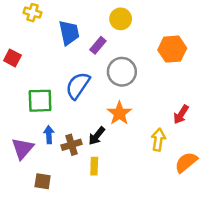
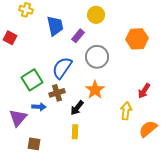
red square: (12, 58) -> (10, 38), moved
green square: (40, 101) -> (32, 80), turned -30
blue arrow: (49, 135) -> (39, 107), turned 96
brown cross: (72, 145) -> (57, 93), moved

